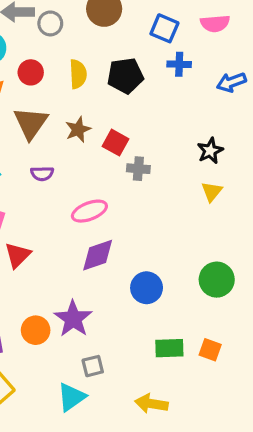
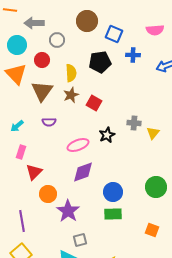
gray circle: (50, 23) -> (57, 40), moved
blue square: (164, 28) -> (114, 34), moved
yellow semicircle: (78, 74) -> (71, 73), moved
black star: (210, 151) -> (107, 135), moved
gray cross: (138, 169) -> (134, 123), moved
orange circle: (36, 330) -> (48, 194), moved
green rectangle: (169, 348) -> (113, 214), moved

